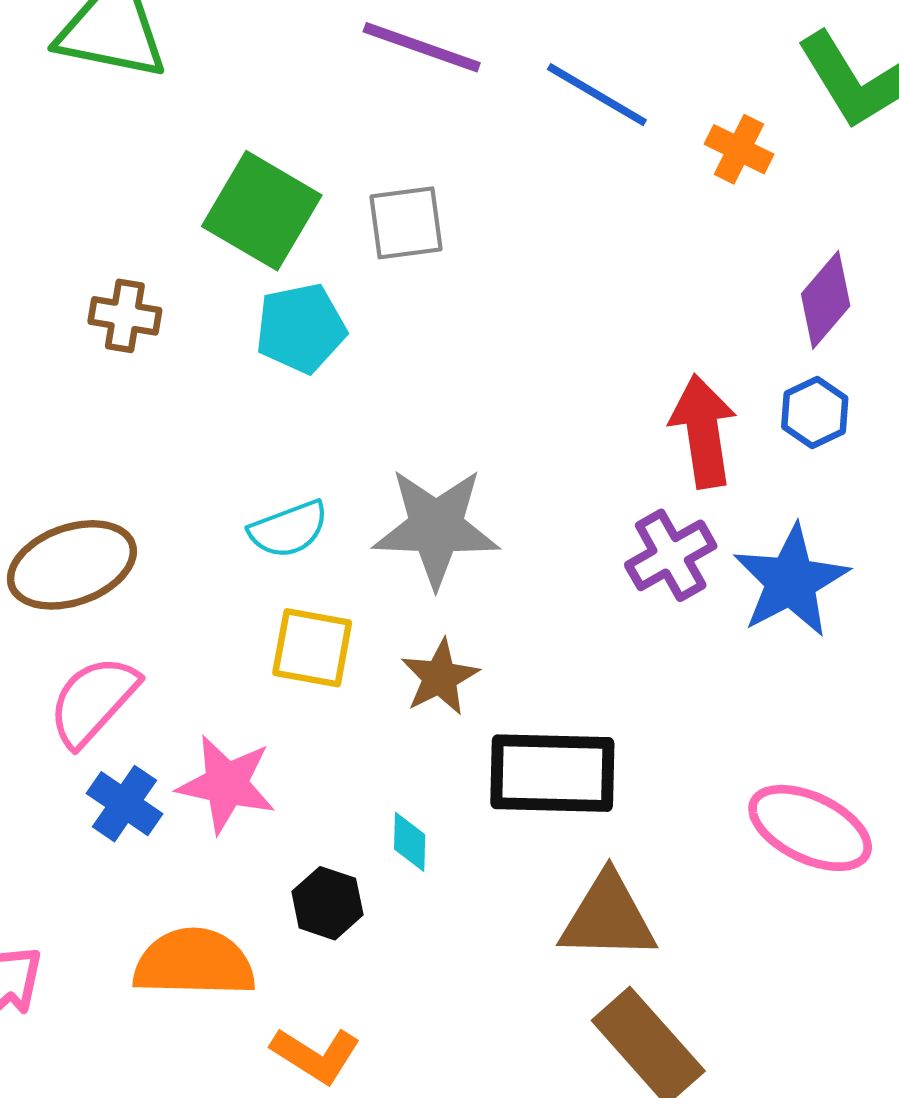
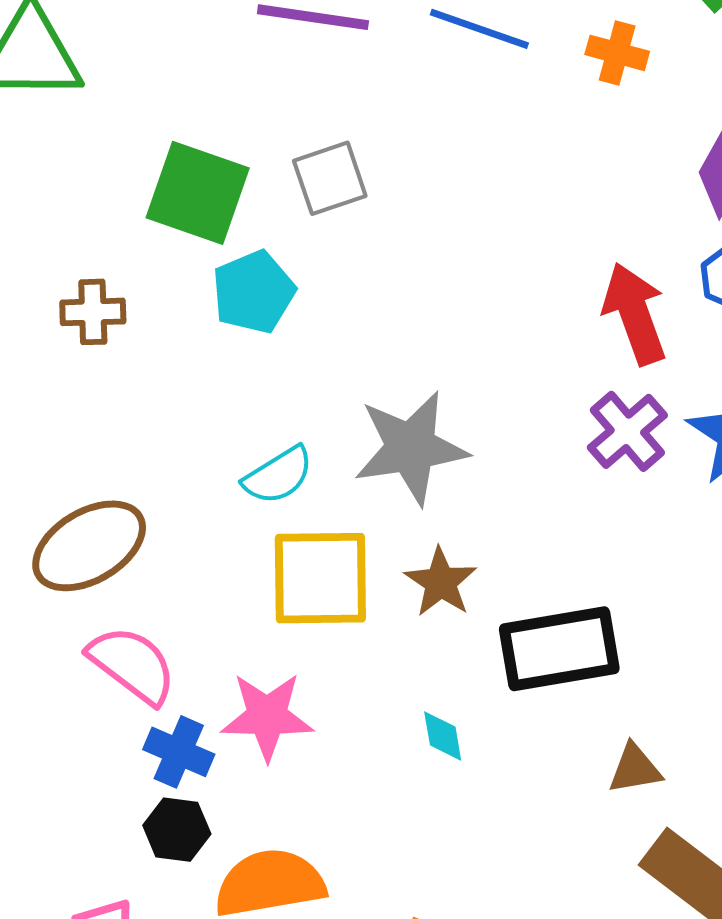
yellow square: (312, 648) -> (320, 578), size x1.4
pink semicircle: (93, 701) -> (132, 665), turned 96
black hexagon: (327, 903) -> (177, 830), moved
brown triangle: (608, 917) -> (635, 769), size x0.6

